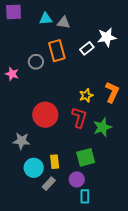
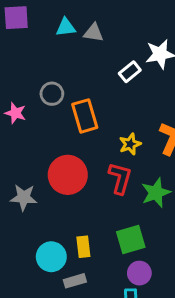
orange rectangle: (57, 51) -> (85, 116), moved
gray star: (21, 141) -> (24, 197), moved
purple circle: (77, 179) -> (139, 273), moved
gray rectangle: (49, 184) -> (75, 281), turned 32

